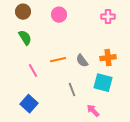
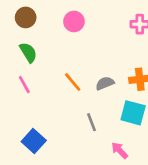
orange line: (58, 60) -> (73, 82), turned 63
gray semicircle: (82, 61) -> (105, 83), turned 104
pink line: (33, 71) -> (24, 85), moved

